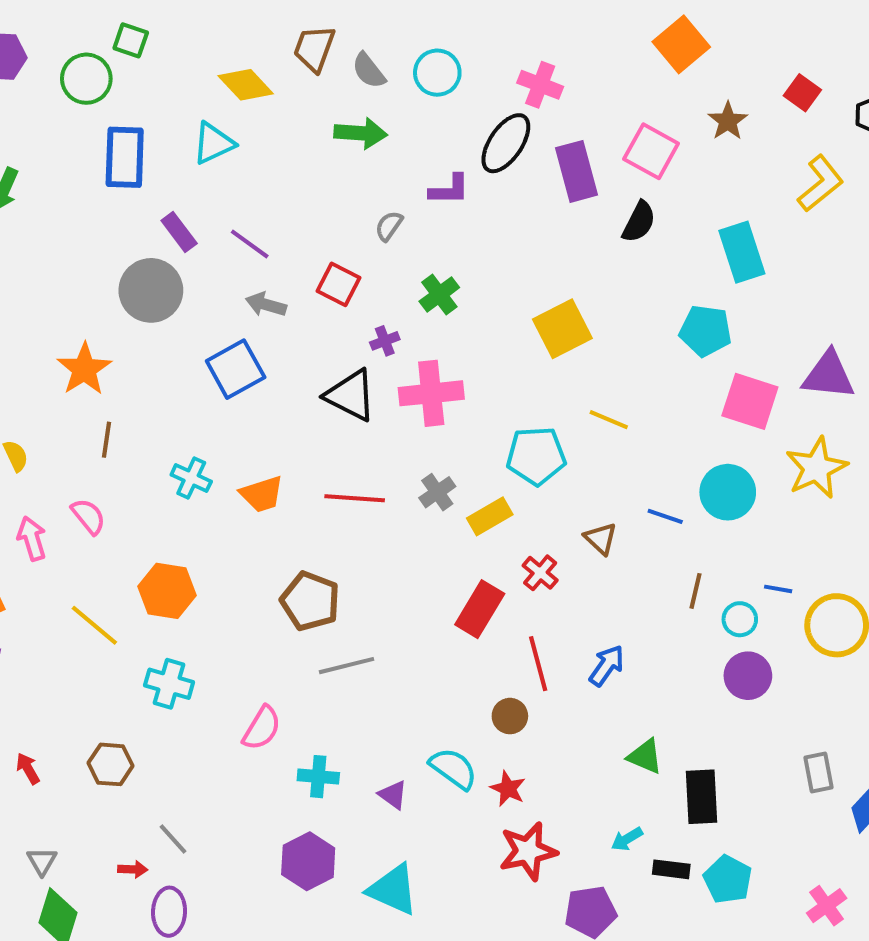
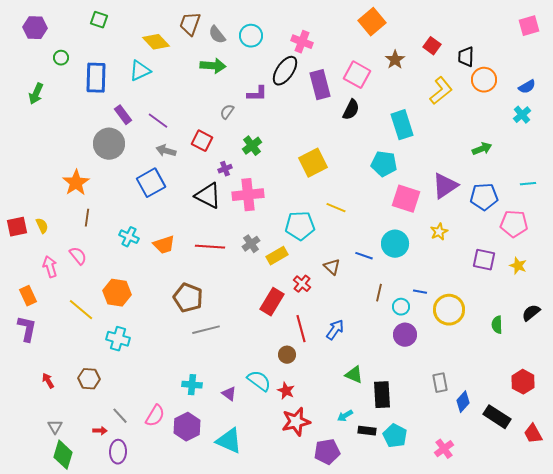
green circle: (86, 79) -> (61, 58), moved, size x0.6
purple triangle: (829, 375) -> (445, 186), turned -40
yellow star: (816, 468) -> (439, 232), size x0.6
pink semicircle: (262, 728) -> (155, 416), moved

